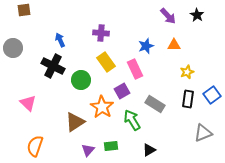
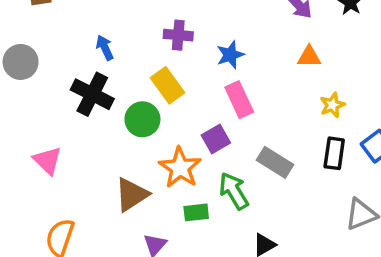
blue star: (146, 46) -> (230, 55), moved
yellow rectangle: (106, 62) -> (168, 85), moved
green rectangle: (111, 146) -> (196, 212), moved

